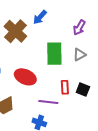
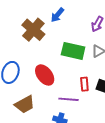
green rectangle: (54, 54) -> (73, 51), turned -75
red ellipse: (25, 77) -> (45, 75), turned 30

